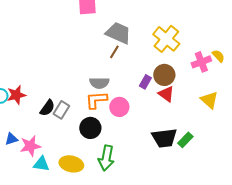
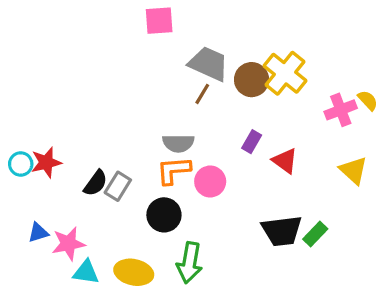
brown circle: (164, 75) -> (252, 80), moved

